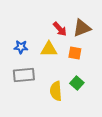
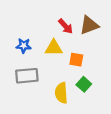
orange square: (75, 53) -> (76, 60), moved

